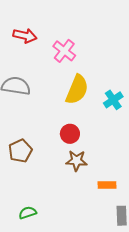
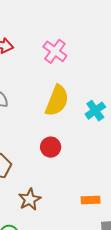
pink cross: (64, 51) -> (55, 51), moved
brown star: (77, 161) -> (30, 199), moved, turned -30

